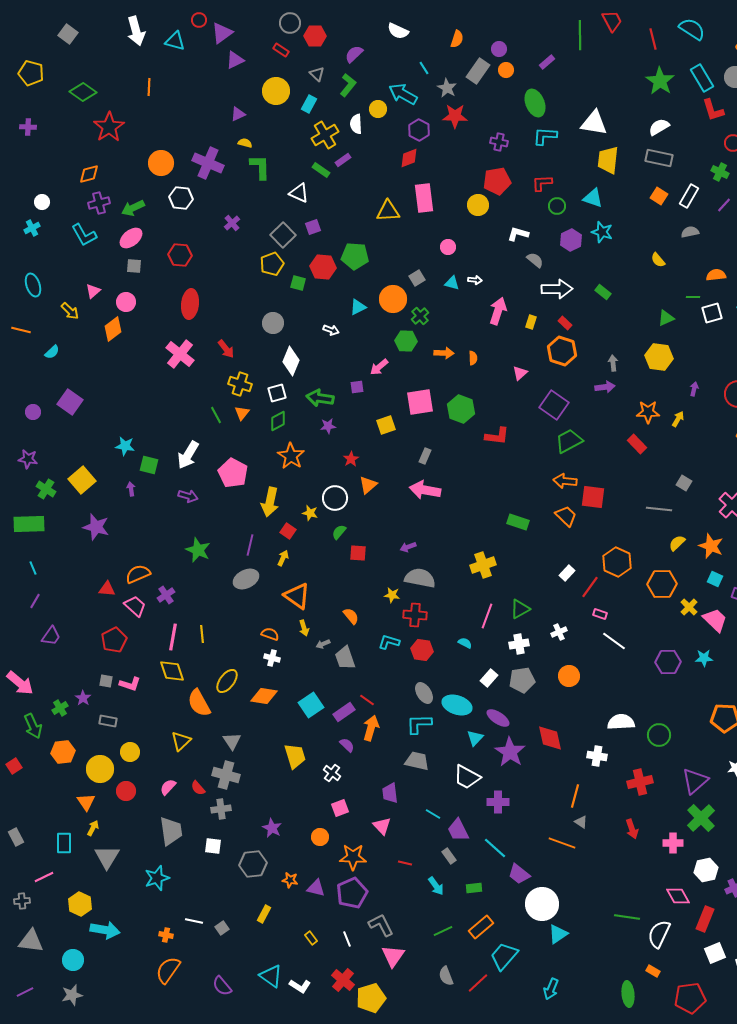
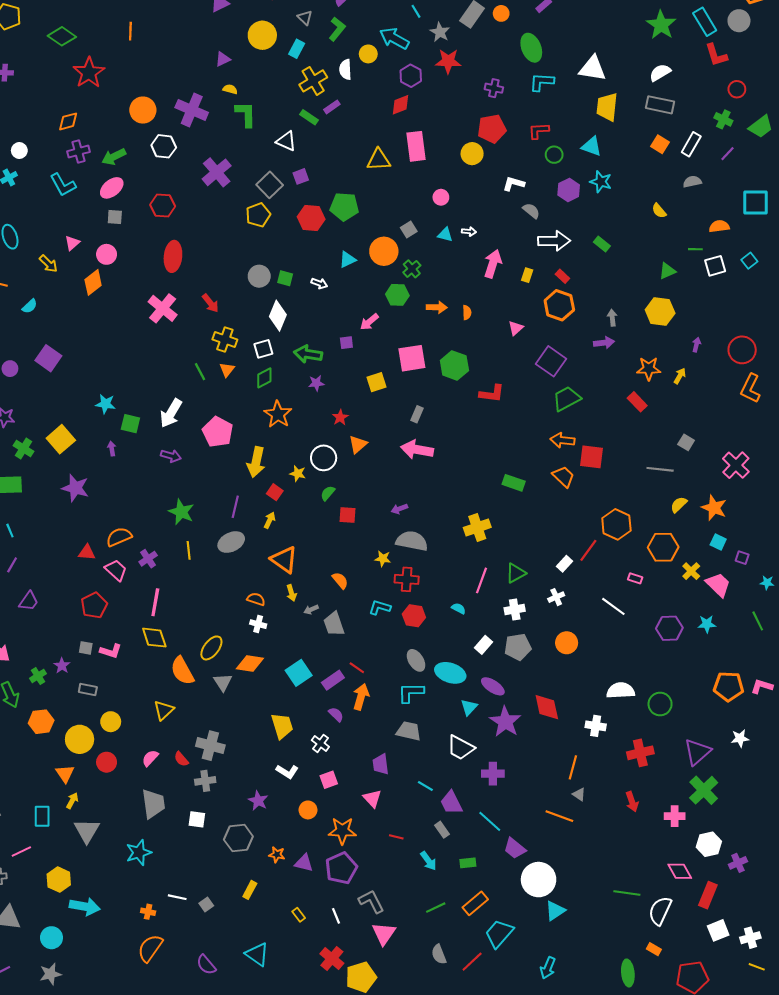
purple cross: (232, 223) -> (217, 172), size x1.8
green square: (298, 283) -> (285, 278), moved
white rectangle: (567, 573) -> (565, 564), moved
pink rectangle: (600, 614) -> (635, 578), moved
yellow line: (202, 634) -> (189, 550), moved
gray triangle: (232, 741) -> (223, 682), moved
white L-shape: (300, 986) -> (287, 772), moved

